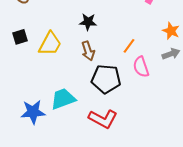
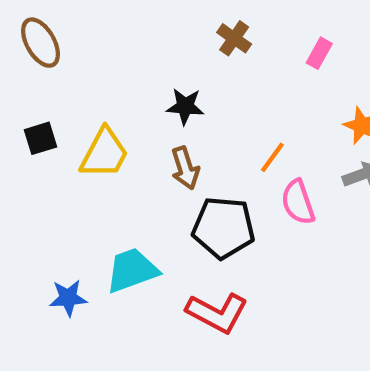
blue star: (33, 112) -> (68, 298), size x0.7

